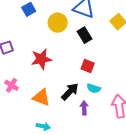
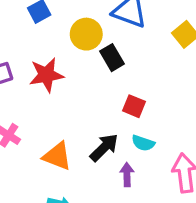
black rectangle: (85, 35) -> (112, 58), moved
red star: (41, 59) -> (46, 75), moved

